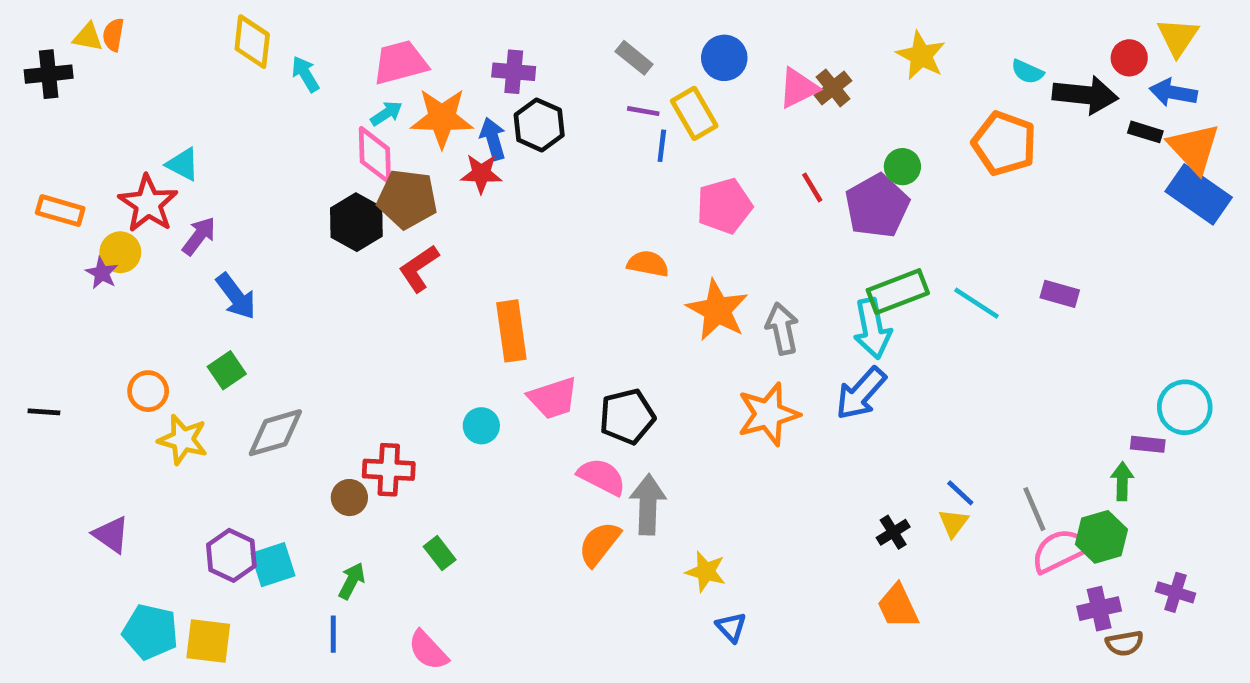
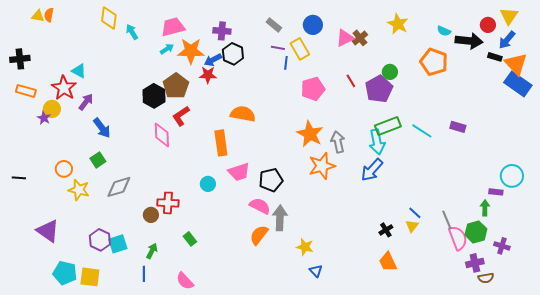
black cross: (49, 74) -> (20, 59), moved
blue arrow: (1173, 93) -> (507, 40), turned -60
blue arrow: (493, 139) -> (213, 60), turned -102
pink diamond: (375, 155) -> (162, 135), moved
brown pentagon: (407, 199) -> (176, 86), turned 30
orange semicircle: (648, 264) -> (243, 114), moved, size x1.4
orange star: (768, 414) -> (322, 166), moved
purple triangle: (111, 535) -> (48, 231), size x1.4
pink semicircle: (1060, 551) -> (458, 238), turned 95
purple cross: (1176, 592) -> (502, 246), moved

